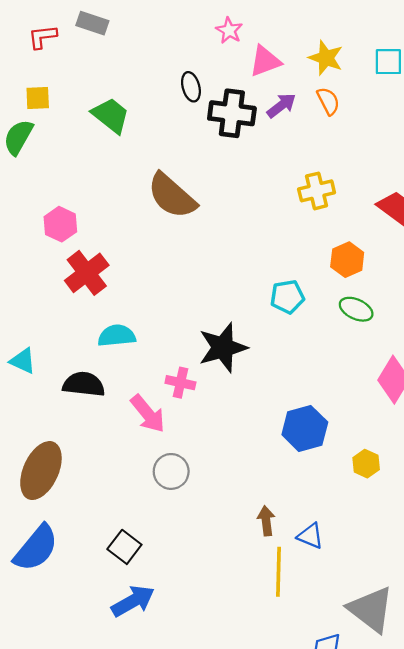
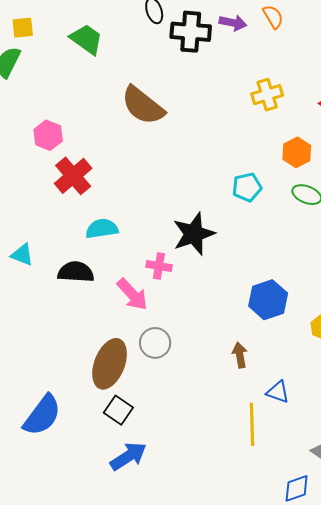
purple arrow: (281, 106) -> (233, 23), turned 52
brown ellipse: (41, 471) -> (110, 364), moved
brown arrow: (266, 521) -> (240, 355), moved

